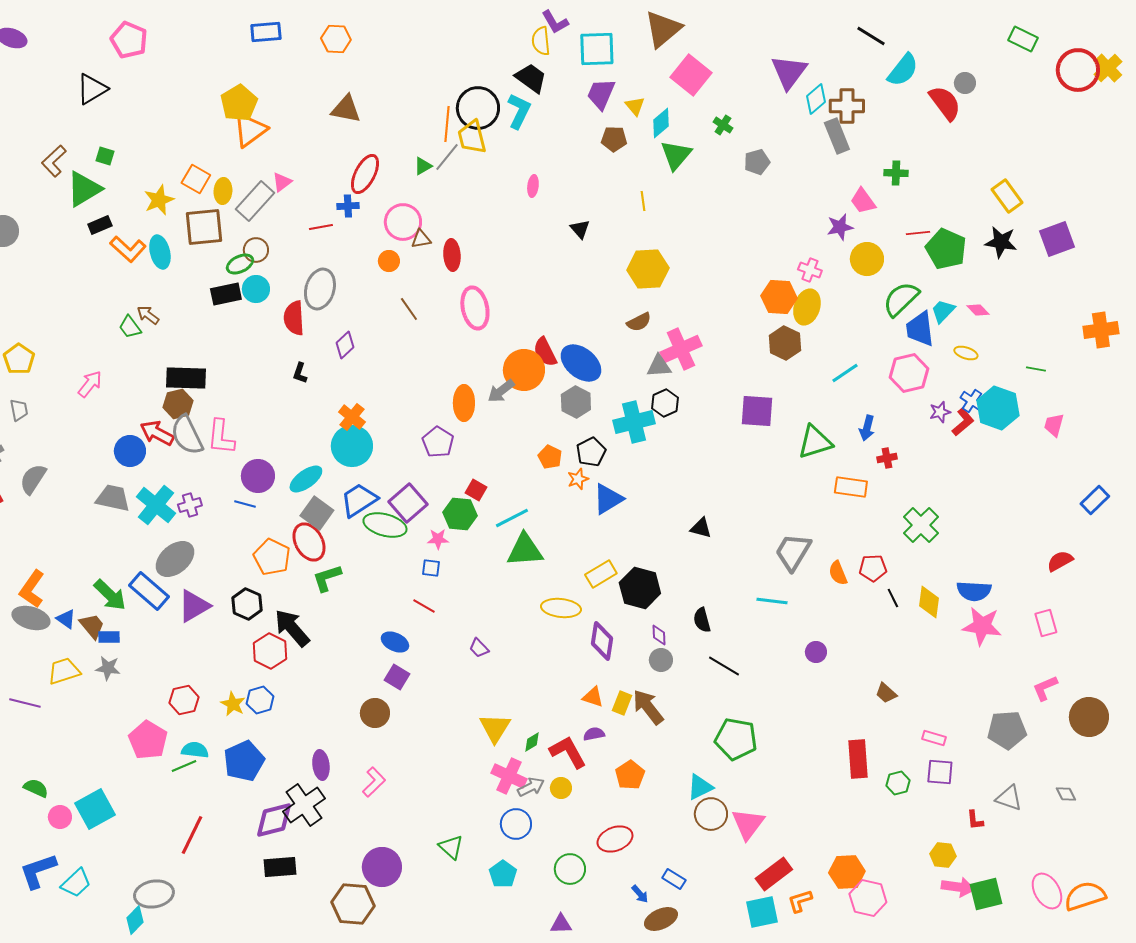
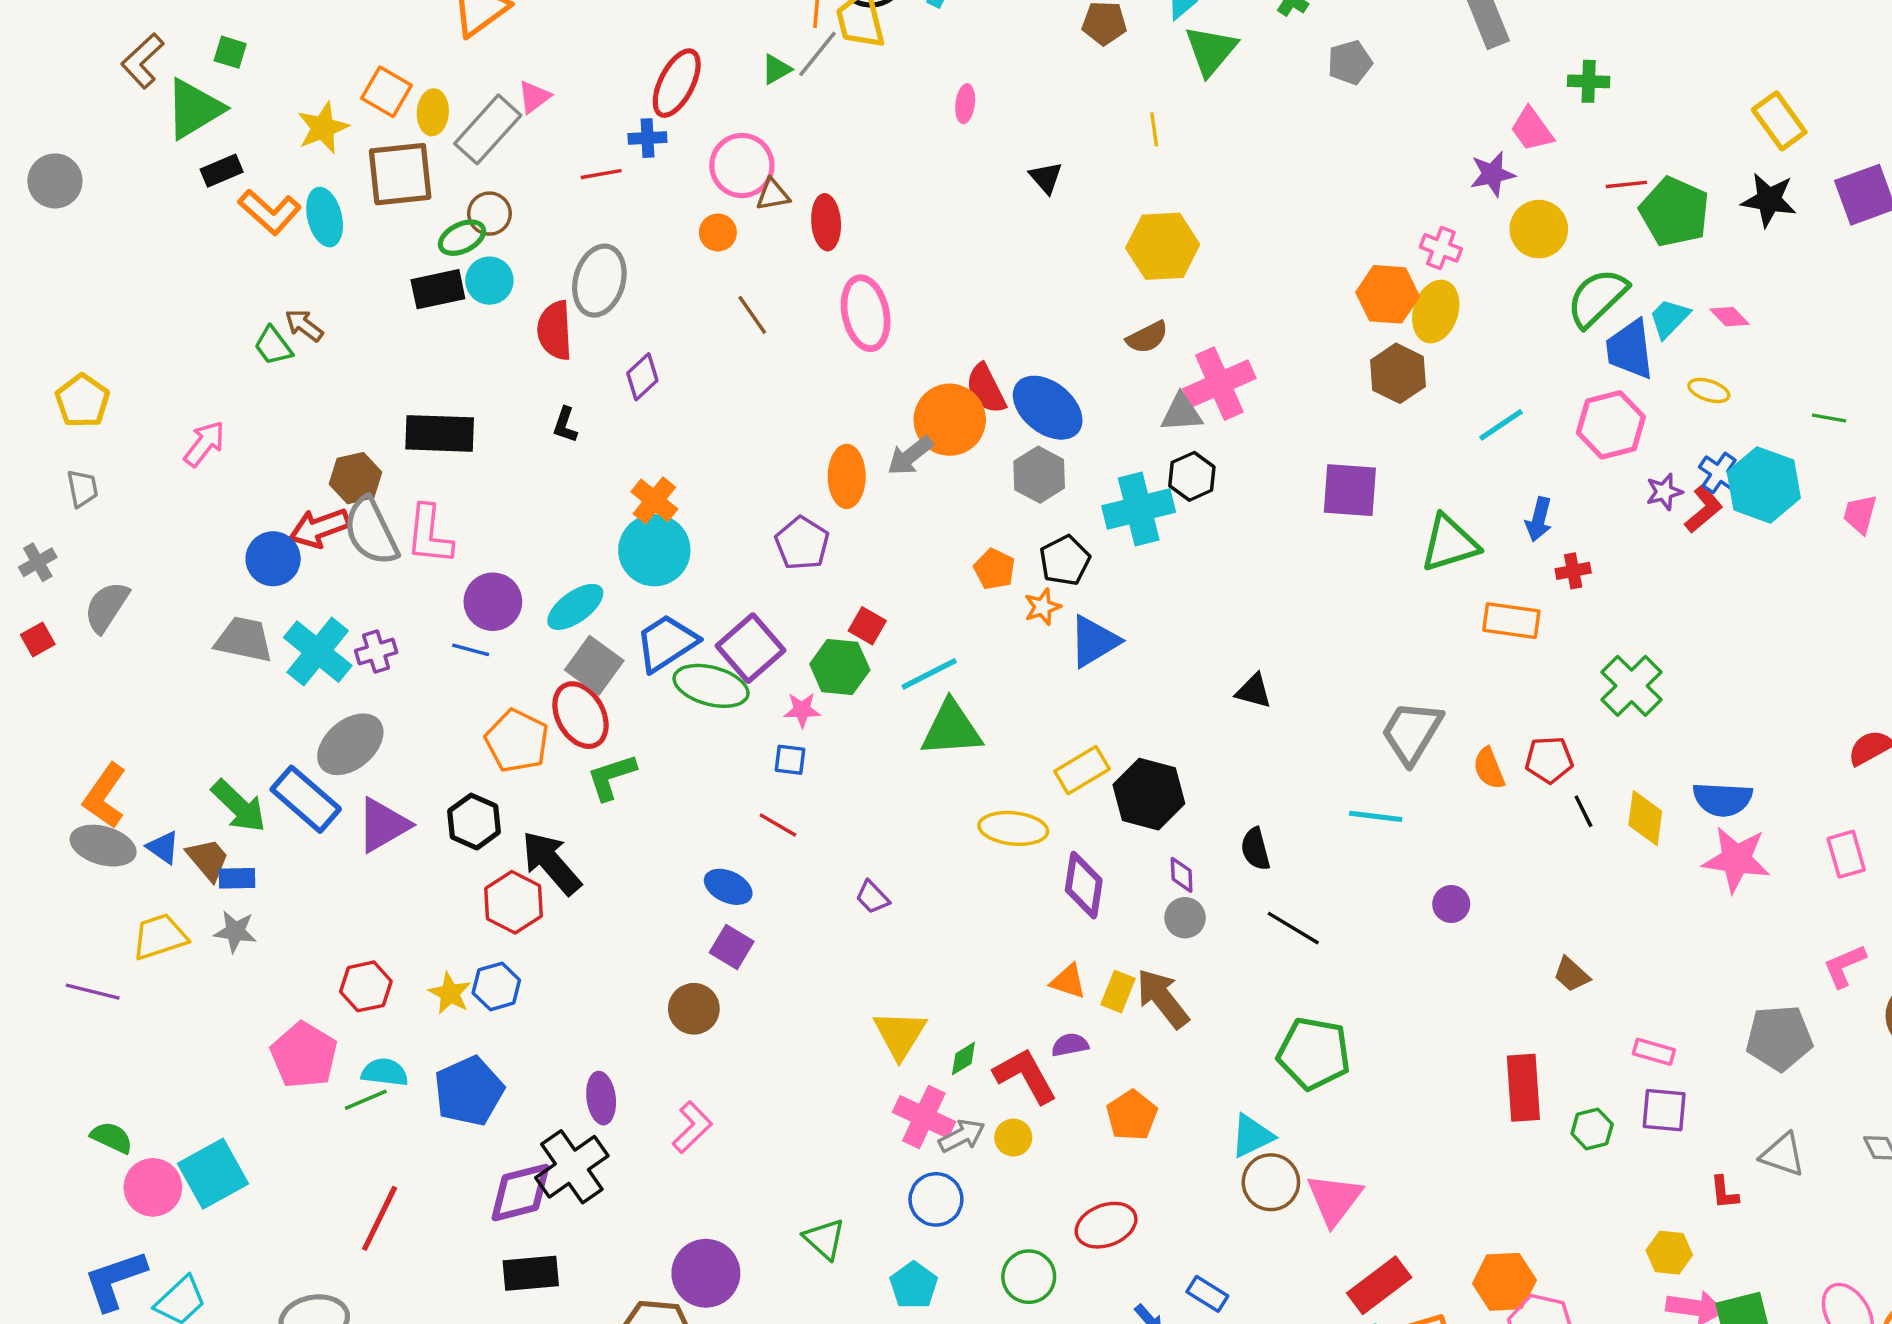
black rectangle: (186, 378) -> (440, 433), moved
red arrow: (157, 433) -> (319, 528), turned -48
pink circle: (60, 817) -> (153, 1187), size x1.4

